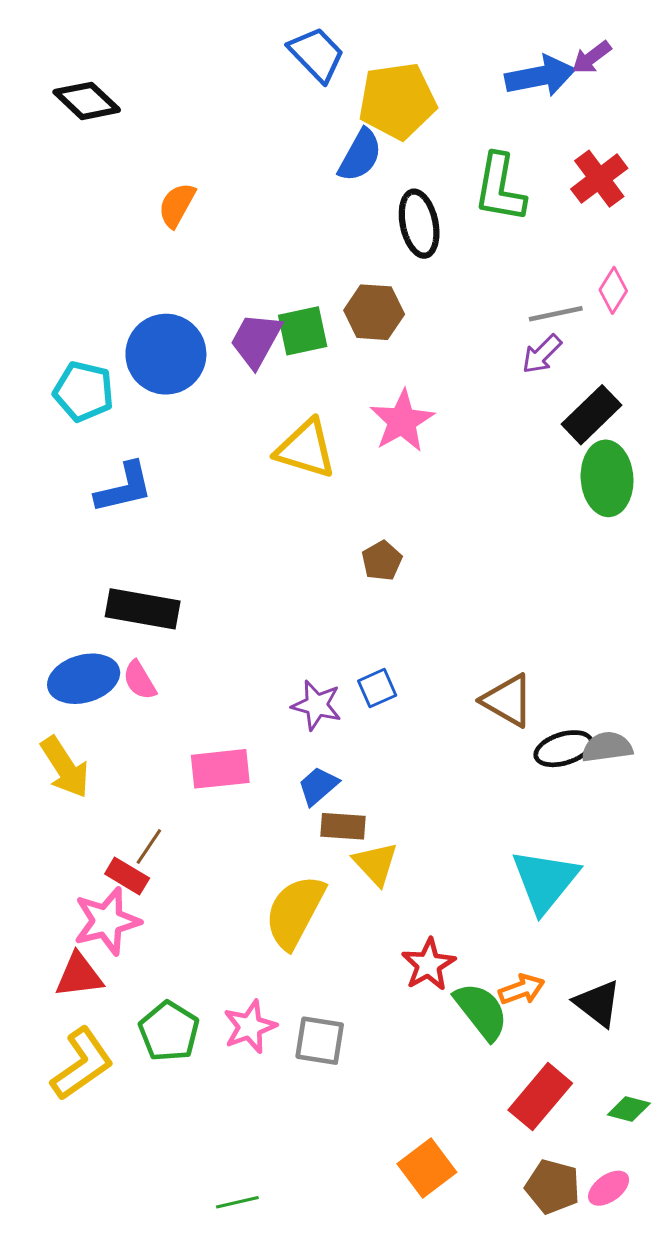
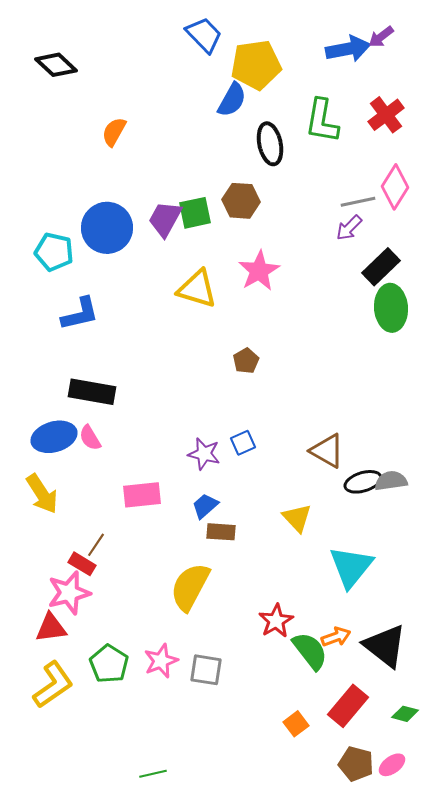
pink diamond: (613, 290) -> (395, 187), size x1.5
yellow triangle: (376, 864) -> (297, 518), moved
black triangle: (598, 1003) -> (385, 646), size x1.4
orange square: (427, 1168) -> (296, 724), moved, size x0.7

